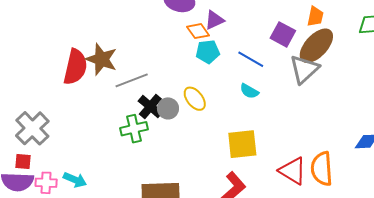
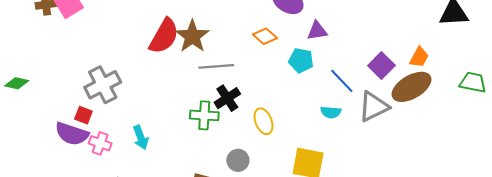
orange diamond: (198, 31) -> (265, 36), moved, turned -30
gray triangle: (304, 69) -> (373, 107), moved
cyan semicircle: (249, 91) -> (331, 112), turned -42
yellow ellipse: (195, 99) -> (264, 121), moved
gray circle: (168, 108) -> (238, 160), moved
cyan arrow: (75, 180) -> (141, 138), moved, turned 30

